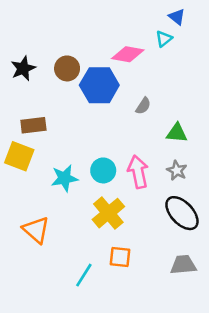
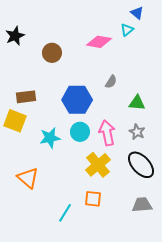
black star: (23, 68) -> (15, 36), moved
blue hexagon: (99, 85) -> (77, 100), moved
yellow cross: (108, 213) -> (98, 165), moved

